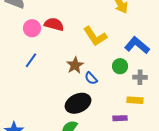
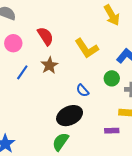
red semicircle: (54, 24) -> (45, 36), turned 42
pink circle: (32, 28) -> (13, 43), moved
brown star: (75, 65) -> (49, 65), moved

